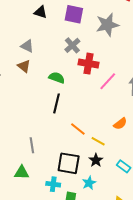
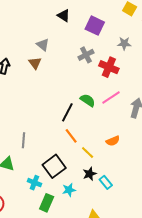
gray star: (107, 25) -> (124, 43), size x0.6
red cross: (88, 64) -> (109, 67), moved
green semicircle: (57, 78) -> (88, 100), moved
black line: (56, 103) -> (67, 112), moved
black star: (96, 160) -> (90, 174), moved
black square: (69, 163) -> (54, 166), turned 30

